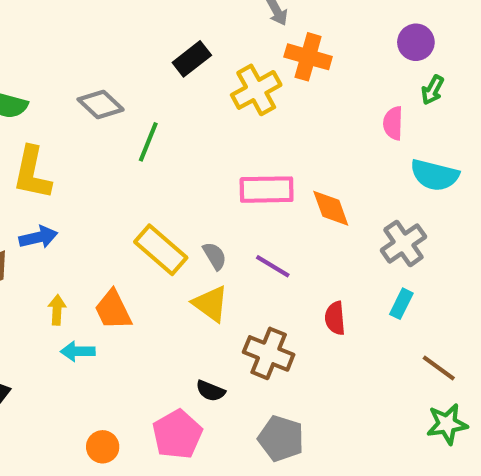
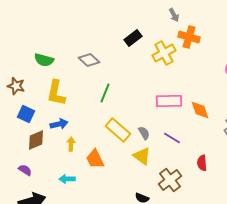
green line: (148, 142) -> (105, 93), moved
yellow arrow: (57, 310) -> (71, 144), moved
cyan arrow: (78, 351) -> (67, 179), moved
brown cross: (269, 353) -> (170, 180), turned 30

